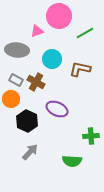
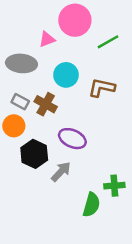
green cross: (91, 136) -> (114, 186), moved
gray arrow: (30, 152) -> (61, 172), moved
green semicircle: (72, 161) -> (91, 205), turned -78

